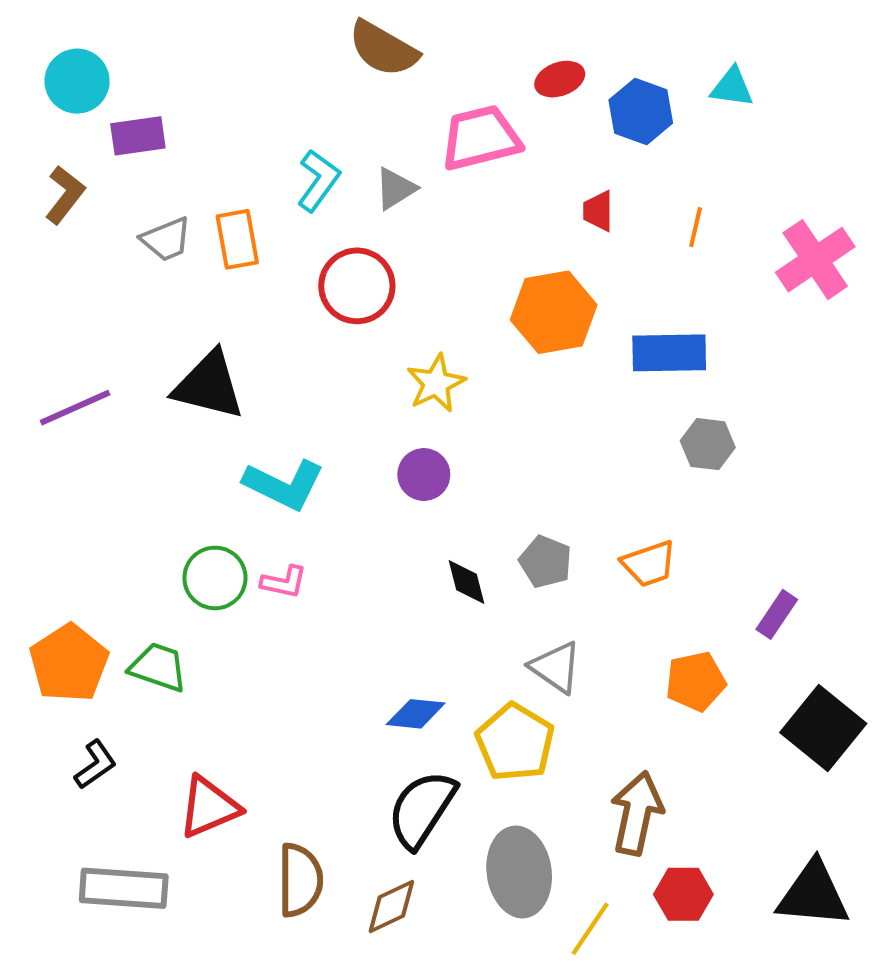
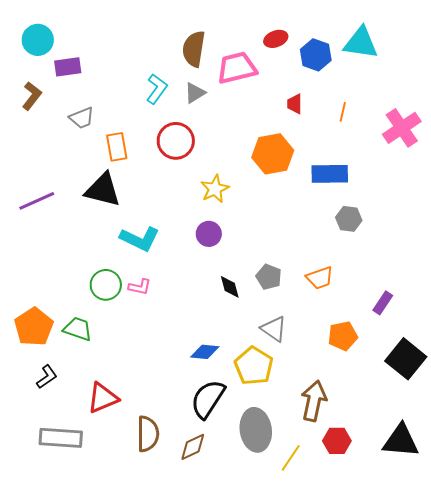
brown semicircle: (383, 49) -> (194, 49), moved, turned 69
cyan triangle: (732, 87) -> (361, 43), size x1.6
orange rectangle: (237, 239) -> (117, 147), moved

